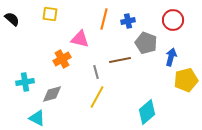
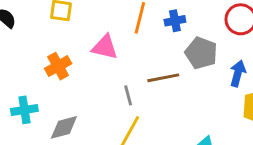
orange cross: (62, 59) -> (58, 66), moved

